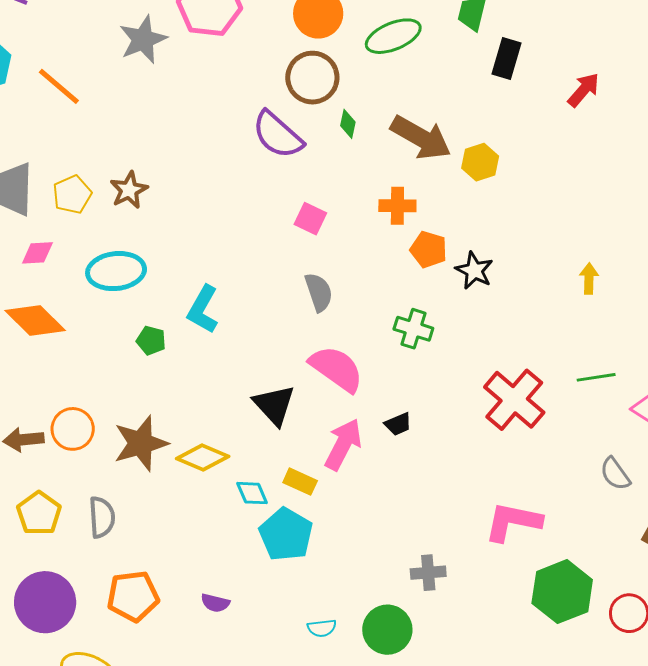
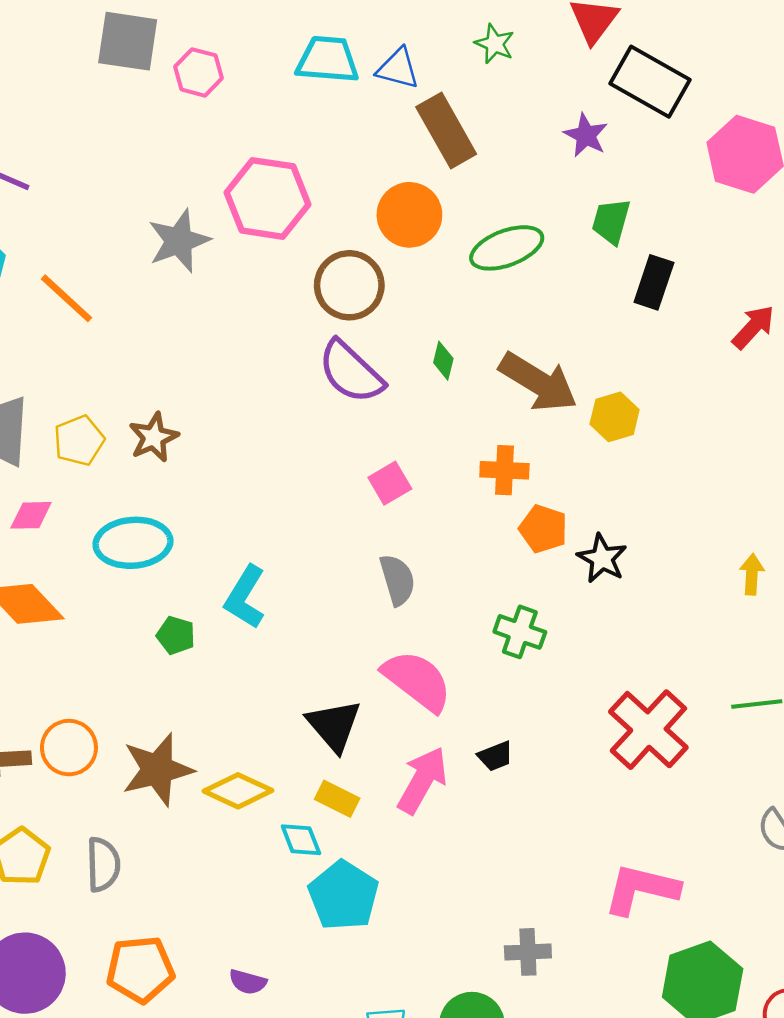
brown circle: (312, 78) -> (349, 285), moved
pink square: (310, 219) -> (390, 483), turned 32
yellow rectangle: (300, 482) -> (337, 799), moved

